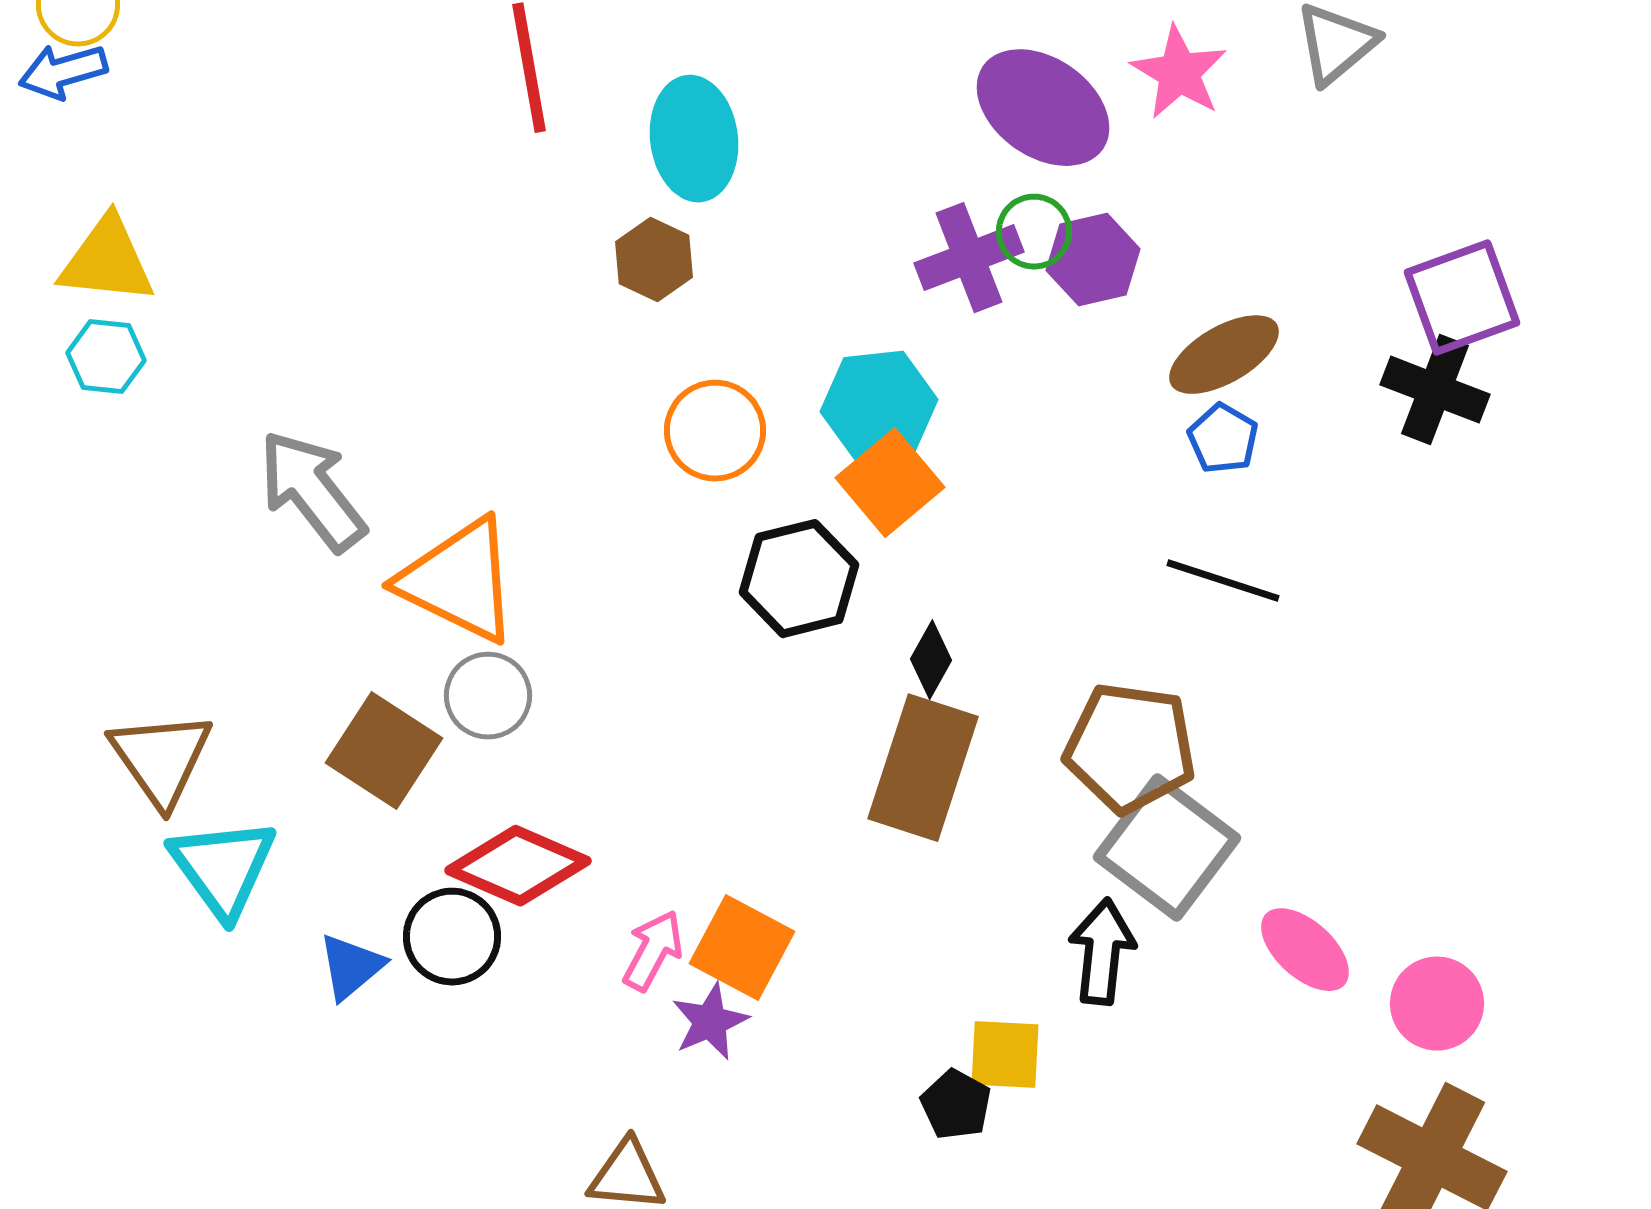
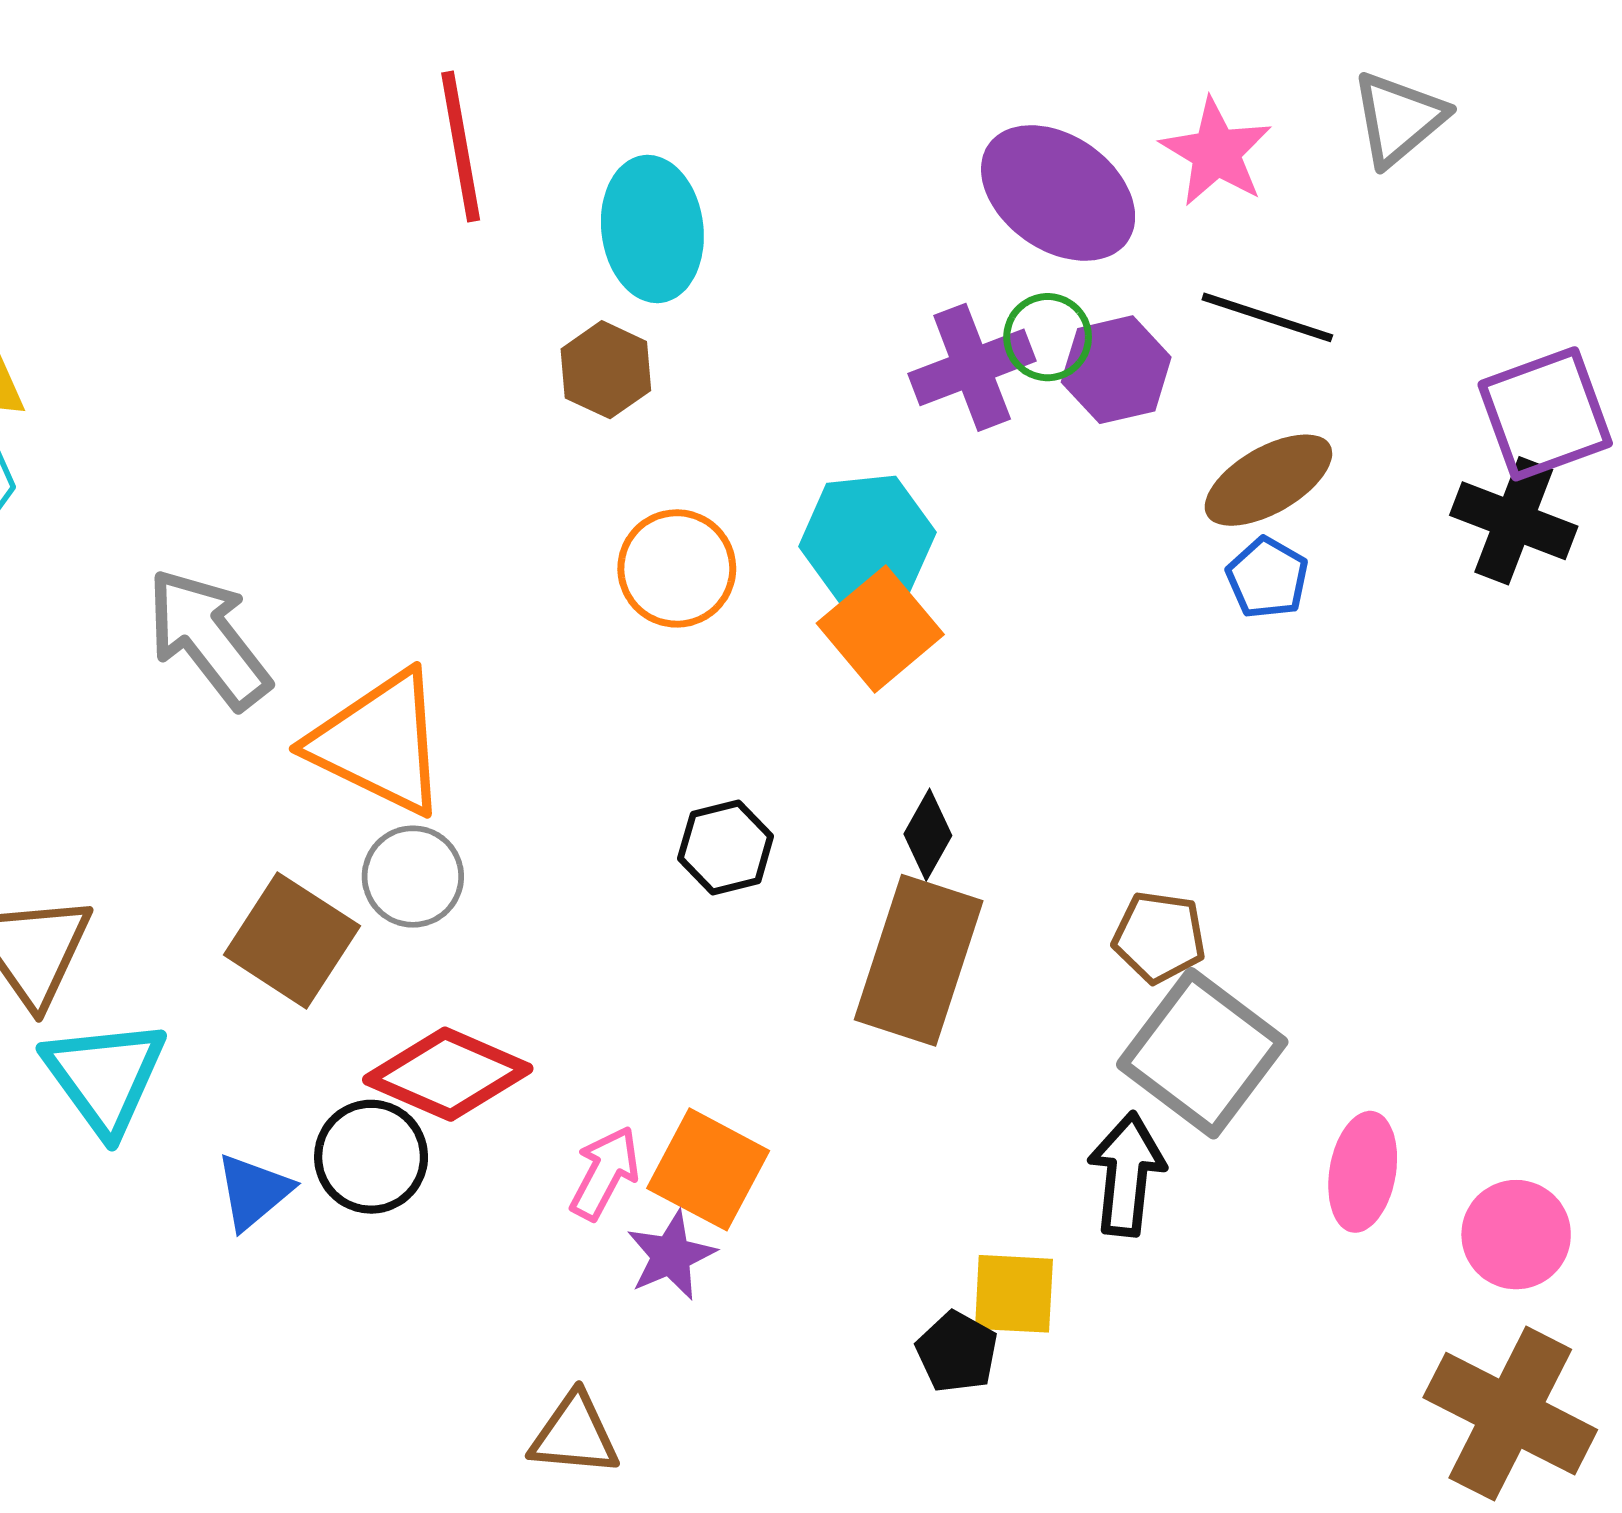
black hexagon: (799, 579) -> (726, 847), moved, size x0.7
black line: (1223, 581) -> (1267, 317), moved
brown pentagon: (1130, 748) -> (1159, 937), size x0.6
pink ellipse: (1305, 950) -> (1363, 1172), turned 58

